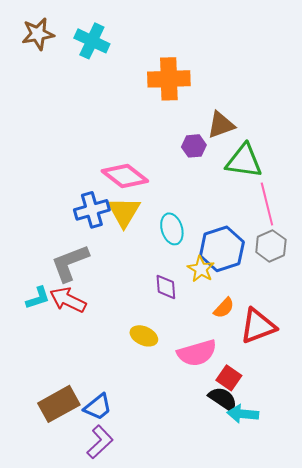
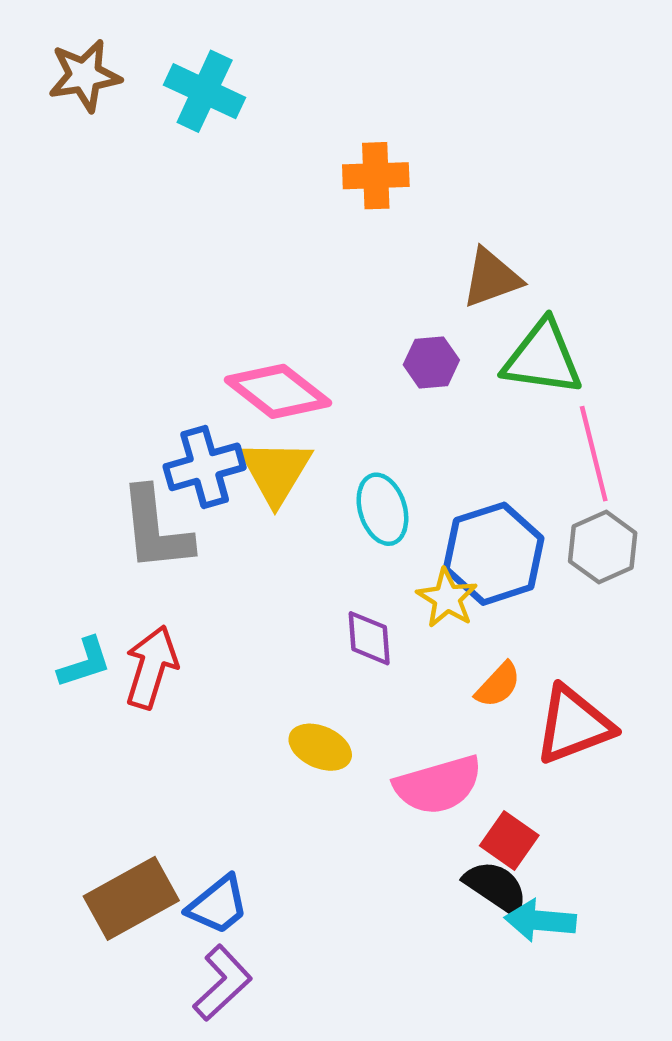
orange cross: (169, 79) -> (376, 176), size x0.7
purple hexagon: (194, 146) -> (431, 362), moved
gray L-shape: (70, 263) -> (156, 529), moved, turned -75
red arrow: (68, 300) -> (151, 667), turned 81

